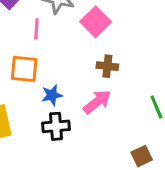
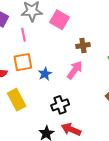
brown cross: (107, 66) -> (83, 45), moved
black cross: (56, 126) -> (60, 105), moved

